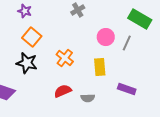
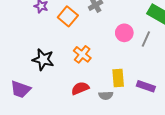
orange square: (32, 37) -> (68, 16), moved
yellow rectangle: (100, 67) -> (118, 78), moved

